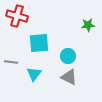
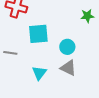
cyan triangle: (34, 74) -> (39, 73), moved

